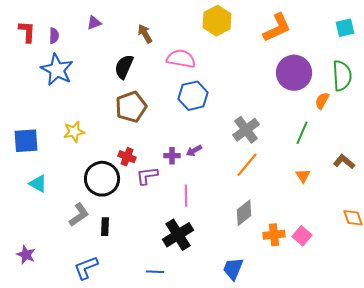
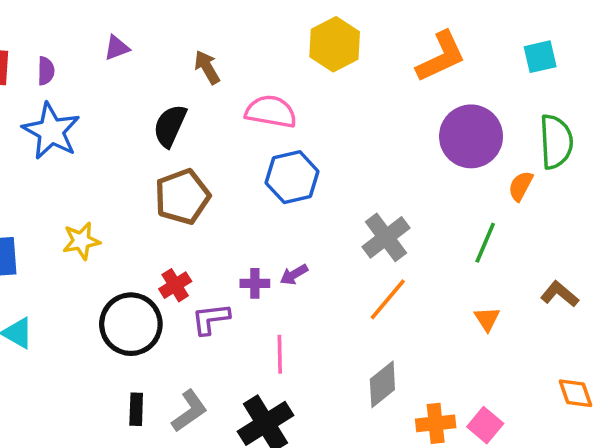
cyan square: (345, 28) -> (540, 57), moved
red cross: (127, 157) -> (175, 285), turned 36
gray L-shape: (79, 215) -> (189, 411), moved

